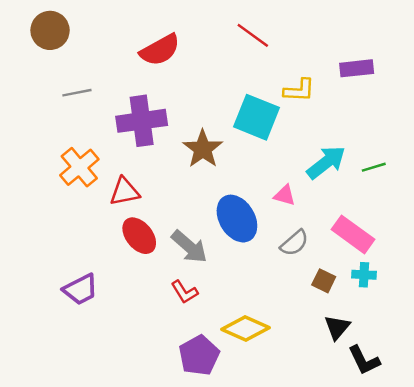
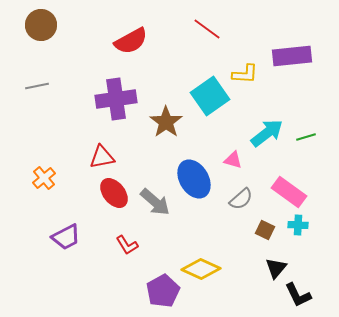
purple rectangle: (357, 68) -> (292, 56), size x1.4
gray line: (77, 93) -> (37, 86), moved
cyan square: (256, 117) -> (210, 96), turned 33
orange cross: (79, 167) -> (44, 178), moved, size x0.7
red L-shape: (184, 292) -> (127, 245), moved

